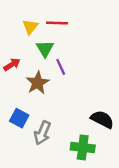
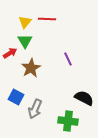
green triangle: (45, 49) -> (25, 41), moved
purple line: (61, 67) -> (68, 59), moved

